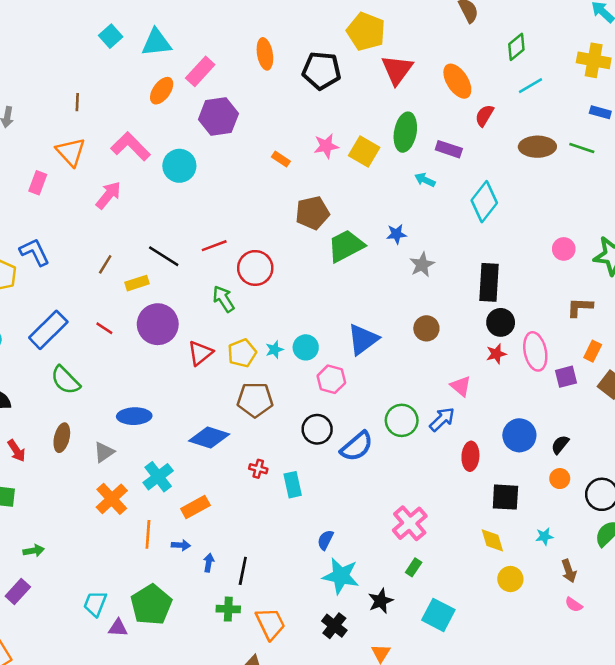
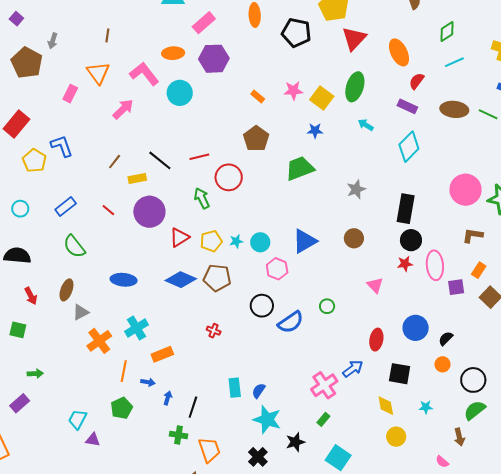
orange ellipse: (162, 91) -> (173, 53), moved, turned 45
purple rectangle: (449, 149) -> (407, 106), moved
brown pentagon: (312, 213) -> (256, 139), moved, turned -30
blue star: (396, 234) -> (315, 131), moved
pink circle: (564, 249) -> (466, 190), size x1.8
blue rectangle: (48, 330) -> (66, 207), size x0.7
blue arrow: (442, 419) -> (353, 369), moved
green circle: (402, 420) -> (327, 306), size x0.6
blue diamond: (209, 437) -> (181, 280), moved
gray triangle: (104, 452) -> (81, 312), moved
cyan rectangle: (293, 485) -> (235, 388), moved
brown arrow: (569, 571) -> (459, 437), moved
green pentagon: (151, 605) -> (122, 408), moved, size x0.7

